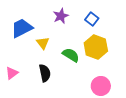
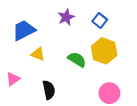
yellow triangle: (43, 43) -> (38, 54), moved, turned -32
black semicircle: (45, 73) -> (49, 90), moved

